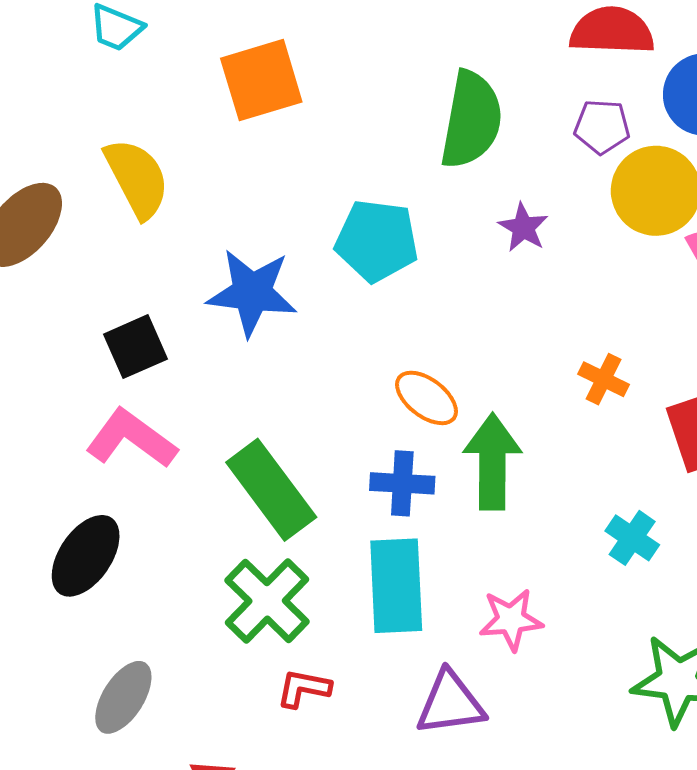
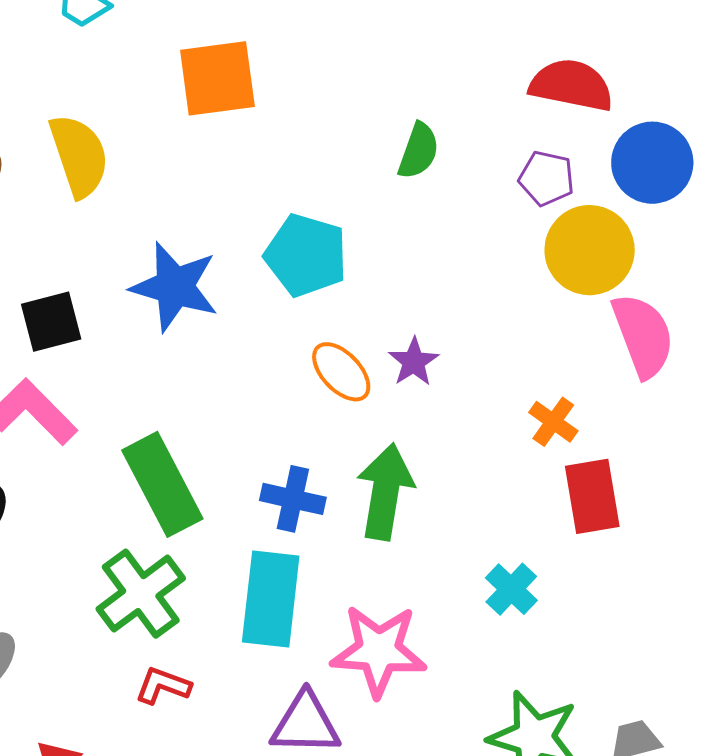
green semicircle: (471, 120) -> (419, 151), size x0.6
purple star: (523, 228) -> (414, 362), moved
orange cross: (604, 379) -> (553, 422), moved
orange ellipse: (427, 398) -> (341, 372), moved
pink star: (511, 620) -> (379, 651), size x1.5

